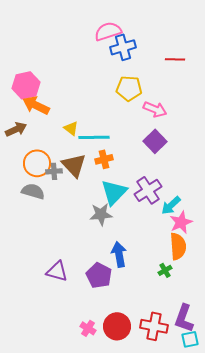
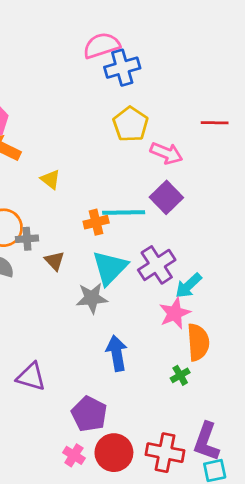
red line: (175, 59) -> (215, 123), moved
yellow pentagon: (129, 88) -> (131, 124), turned 30
cyan line: (94, 137) -> (124, 212), moved
brown triangle: (74, 165) -> (55, 261), moved, size x0.6
pink star: (181, 222) -> (175, 313), moved
purple pentagon: (99, 275) -> (89, 414), moved

